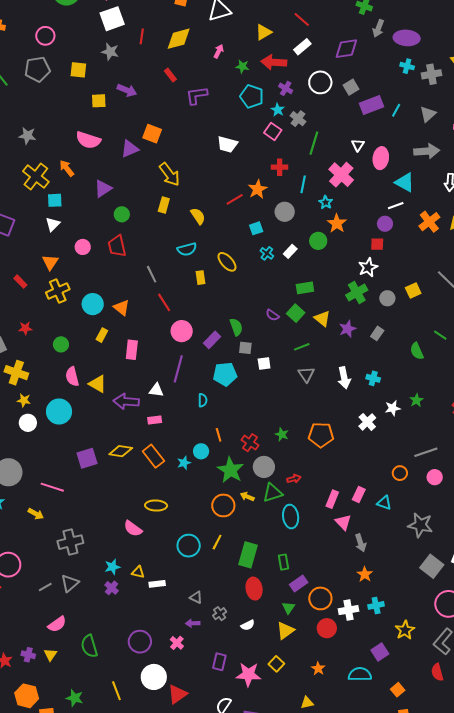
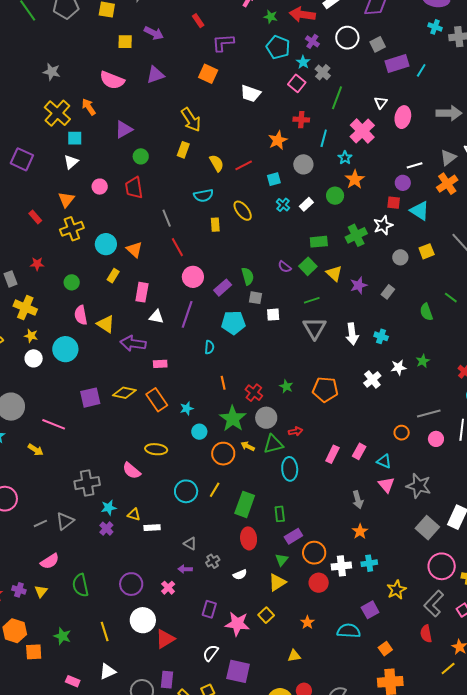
gray triangle: (428, 114) -> (448, 157), moved
orange square: (152, 134) -> (208, 74), moved
purple triangle: (130, 149) -> (155, 75), moved
cyan triangle: (405, 182) -> (420, 211), moved
red line: (235, 199) -> (244, 165), moved
green cross: (357, 293) -> (356, 235), moved
gray triangle: (306, 374) -> (315, 328), size x1.4
white triangle: (156, 390) -> (156, 317), moved
cyan circle: (201, 451) -> (199, 432), moved
pink triangle: (343, 522) -> (386, 485), moved
gray cross: (70, 542) -> (87, 483), moved

